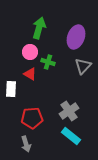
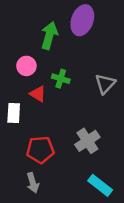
purple ellipse: (76, 37) -> (82, 20), moved
pink circle: (30, 52) -> (26, 66), moved
cyan rectangle: (71, 136) -> (100, 185), moved

